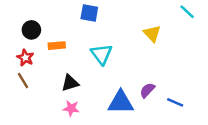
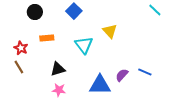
blue square: (89, 13) -> (74, 11), turned 35
black circle: (31, 30) -> (35, 12), moved
yellow triangle: (152, 34) -> (110, 31), moved
blue line: (175, 102) -> (145, 72), moved

